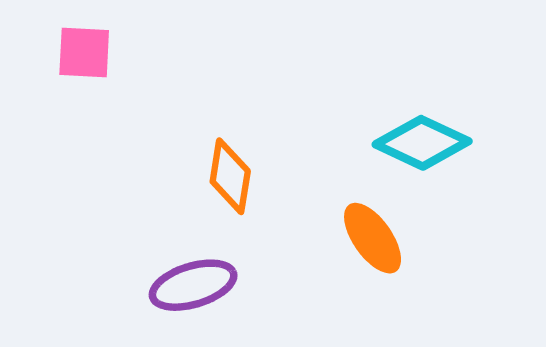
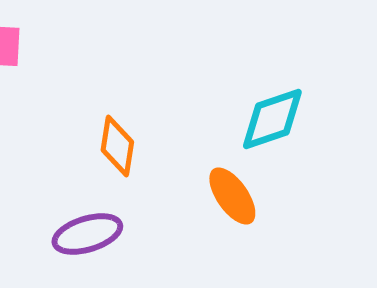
cyan diamond: (422, 143) -> (272, 119), turned -44

